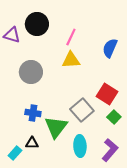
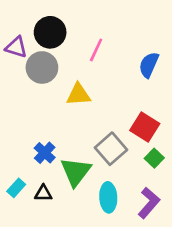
yellow triangle: (71, 60) -> (78, 95), moved
gray circle: (31, 72) -> (42, 67), moved
blue cross: (33, 113) -> (45, 153), turned 35
cyan rectangle: (15, 153) -> (16, 188), moved

